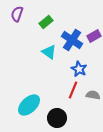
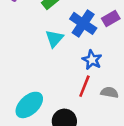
cyan triangle: (49, 52) -> (54, 39), turned 35

